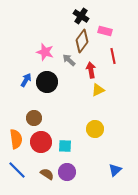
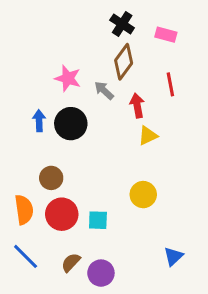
pink rectangle: (105, 31) -> (166, 35), moved
blue arrow: (26, 80) -> (39, 121), turned -32
purple circle: (67, 172) -> (101, 273), moved
brown semicircle: (47, 174) -> (71, 262), turned -80

